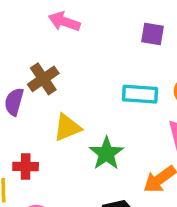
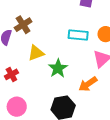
red cross: (26, 166) -> (11, 74), turned -32

